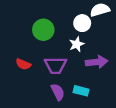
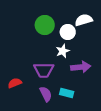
green circle: (43, 30) -> (45, 25), moved
red semicircle: (23, 64) -> (15, 83), moved, turned 136

